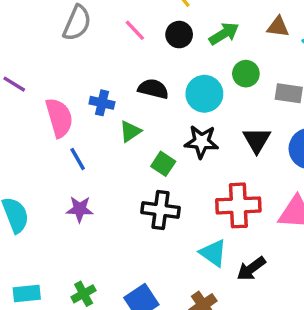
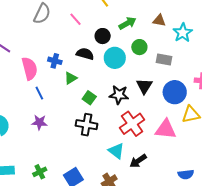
black circle: (179, 35) -> (103, 36), moved
black star: (201, 142) -> (119, 95), moved
red cross: (238, 205) -> (132, 124), turned -35

